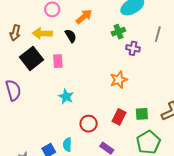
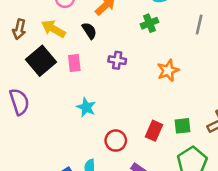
yellow arrow: (42, 33) -> (53, 29), turned 30
purple cross: (133, 48) -> (117, 60), moved
orange star: (119, 80) -> (168, 70), moved

